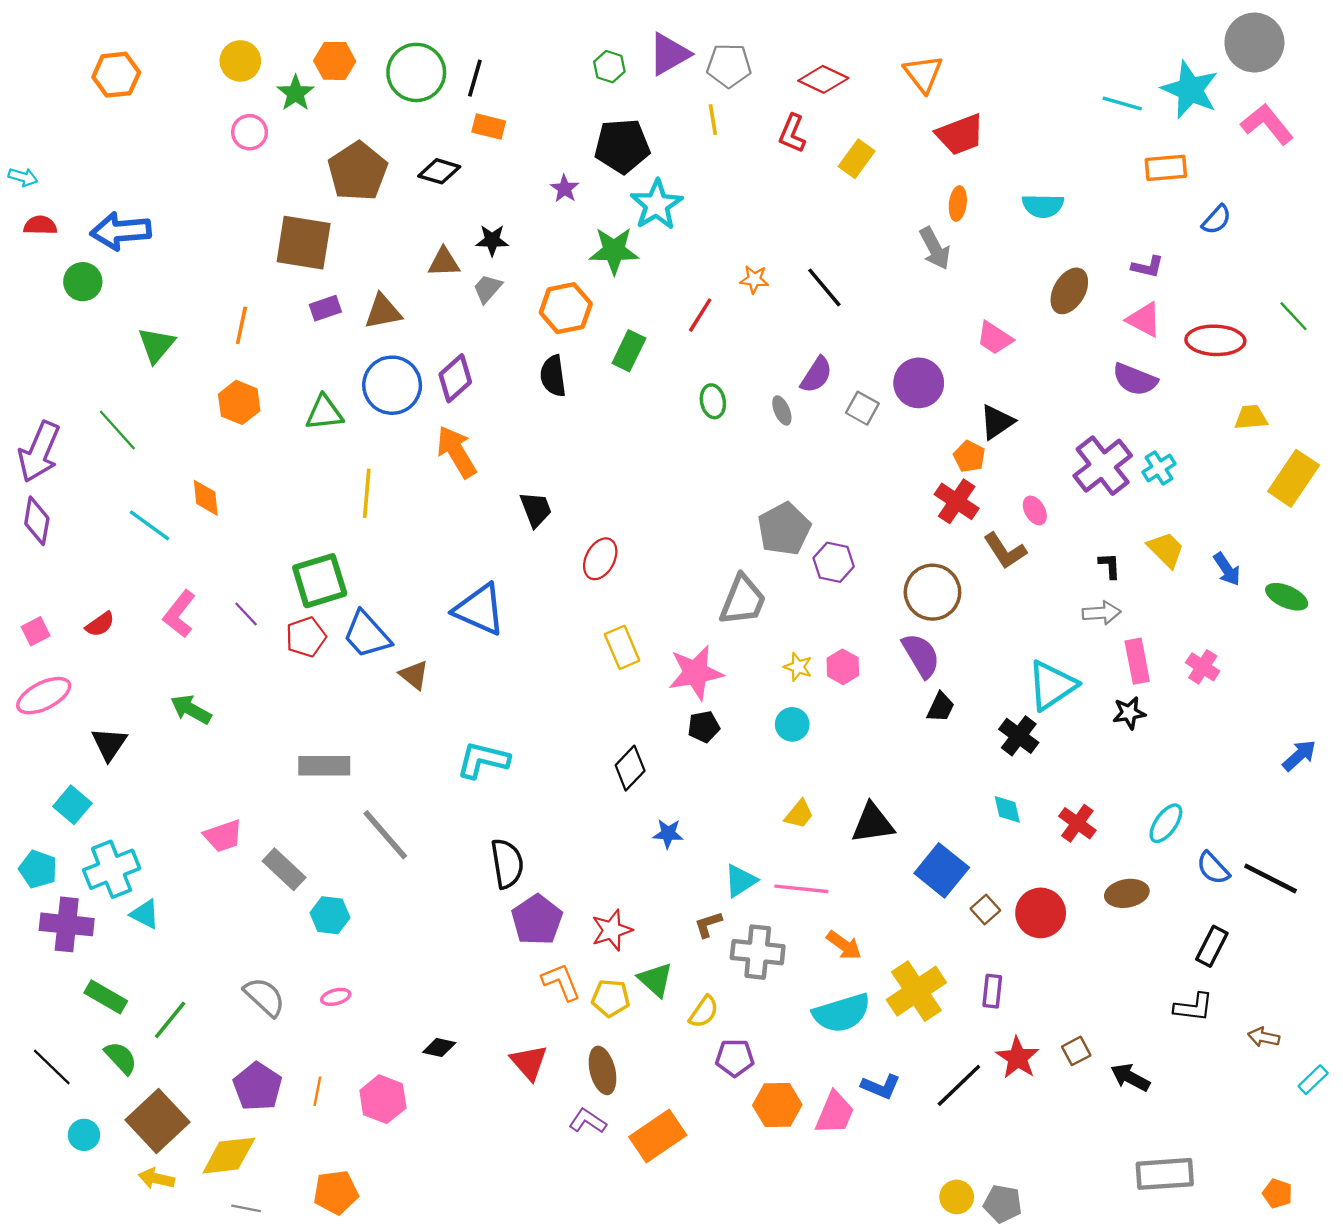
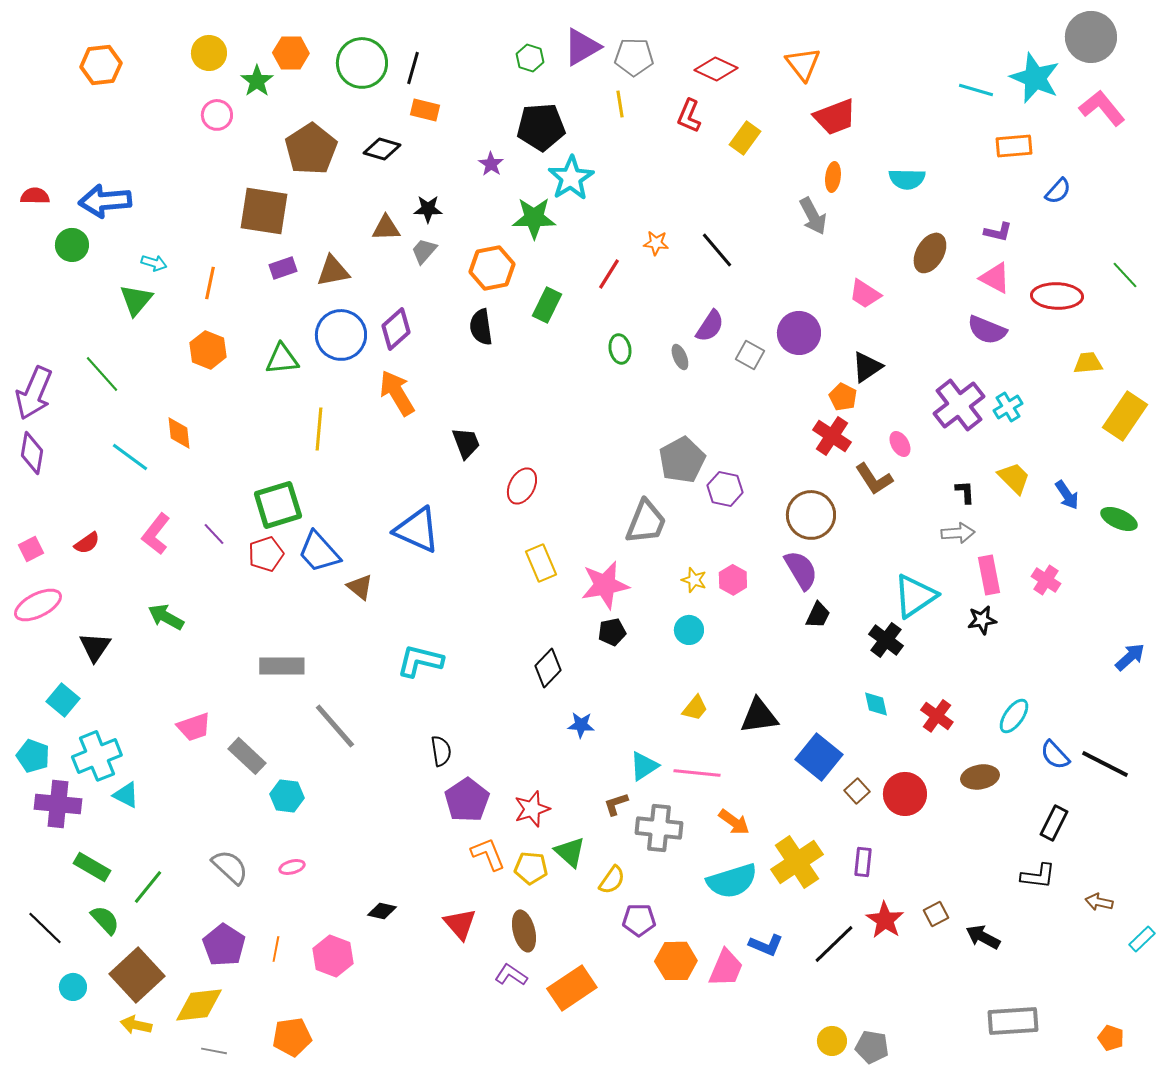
cyan arrow: (23, 177) -> (154, 263), moved
black semicircle: (507, 863) -> (441, 751), size x0.7

